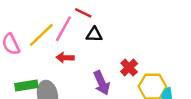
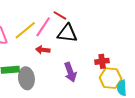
black triangle: (94, 35) -> (67, 33), size x1.5
red cross: (129, 68) -> (102, 61), moved, turned 32

